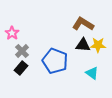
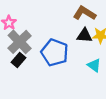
gray cross: (22, 51) -> (20, 42), size x1.6

